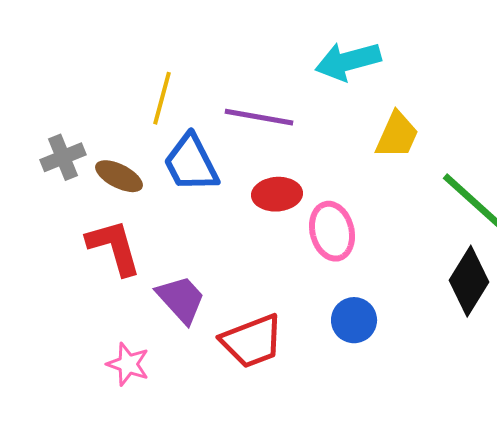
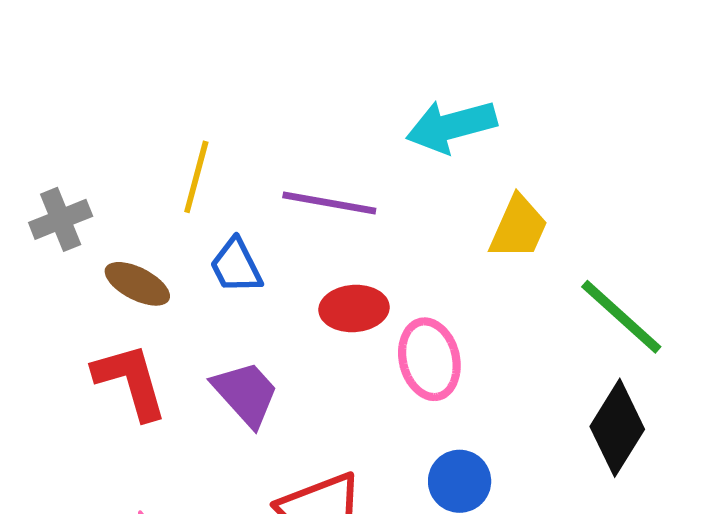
gray cross: (63, 157) -> (61, 219), moved
blue trapezoid: (191, 163) -> (236, 266), size x0.7
purple trapezoid: (181, 299) -> (246, 394), moved

